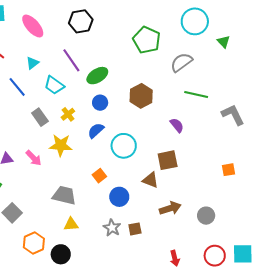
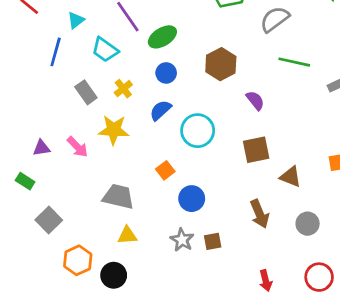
blue line: (17, 87) -> (56, 52), turned 55
purple semicircle: (177, 125) -> (255, 100), moved
brown triangle: (150, 180) -> (291, 177), moved
brown arrow: (170, 208) -> (260, 214), turned 85

